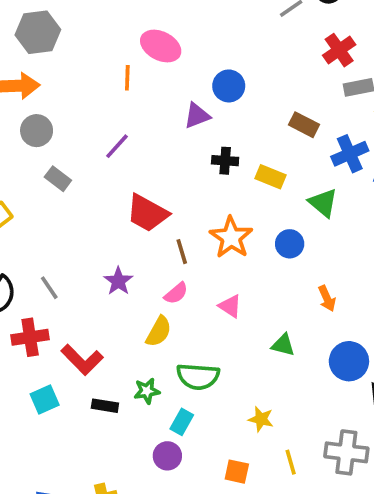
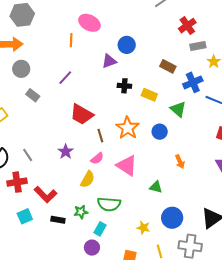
pink triangle: (230, 306) -> (127, 166), size x1.6
blue circle: (349, 361) -> (172, 218), moved

